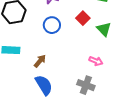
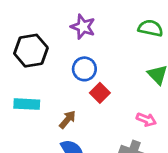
red square: (83, 18) -> (100, 93), moved

